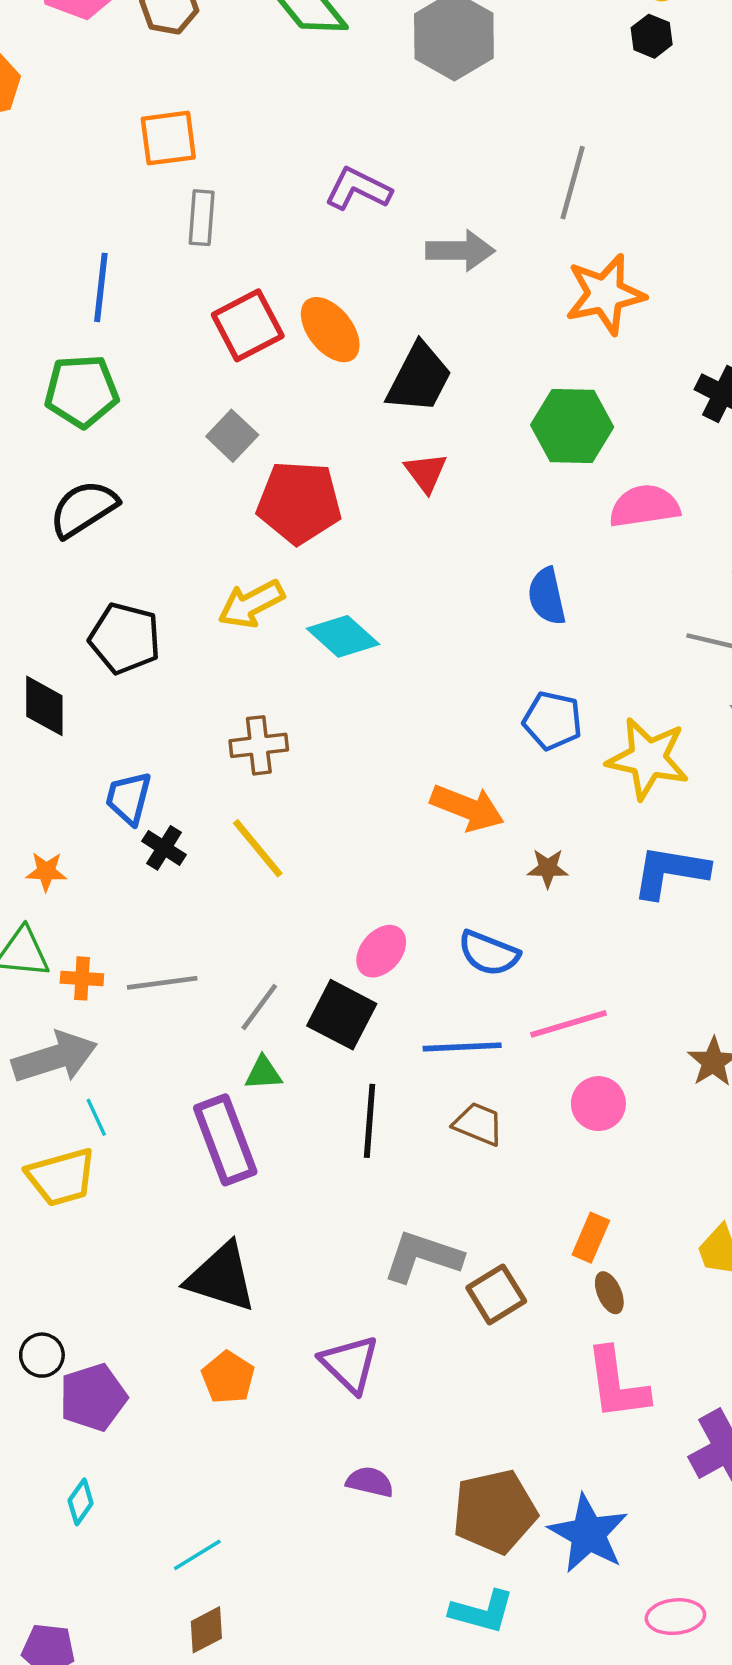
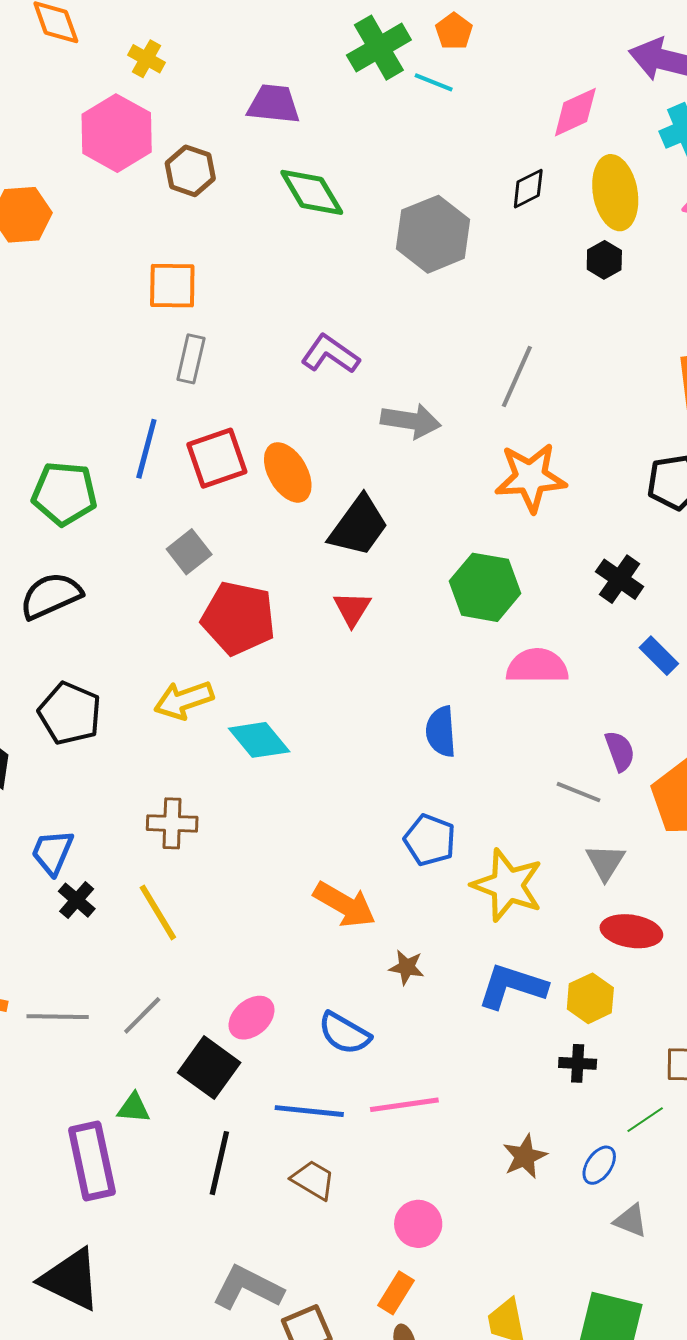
blue line: (101, 287) -> (146, 449), moved
gray line: (259, 1007) -> (142, 1015), moved
pink circle: (598, 1104) -> (418, 1224), moved

